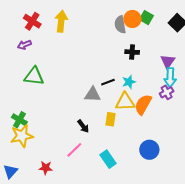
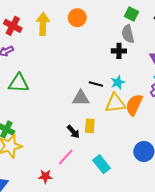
orange circle: (132, 19) -> (77, 18), moved
gray semicircle: (120, 25) -> (128, 34), moved
black line: (108, 82) -> (96, 84), turned 40
yellow rectangle: (111, 119) -> (90, 126), moved
red star: (46, 168) -> (45, 176), moved

